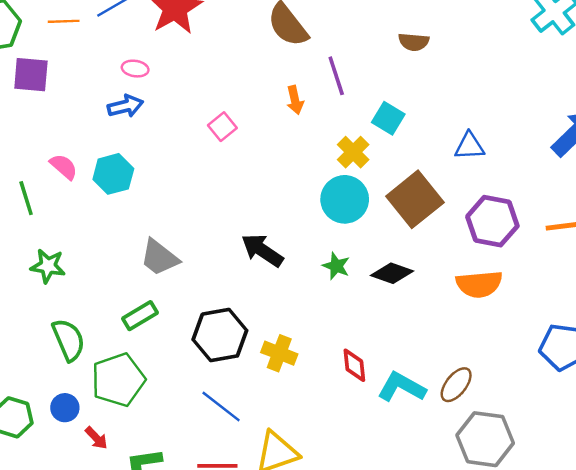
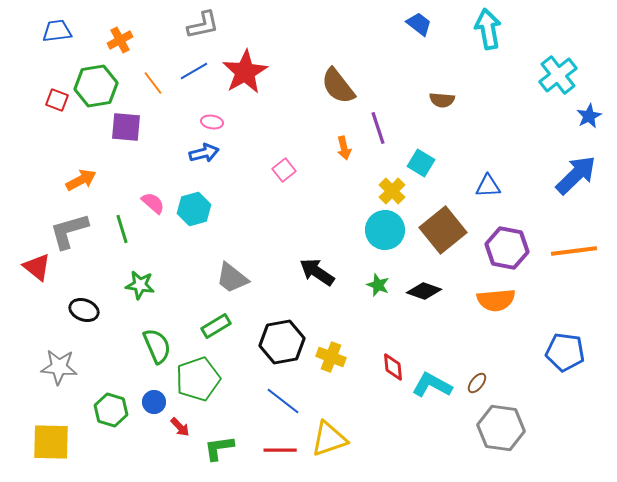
orange line: (64, 21) -> (153, 83), turned 55
brown ellipse: (456, 385) -> (477, 383), size x0.7

